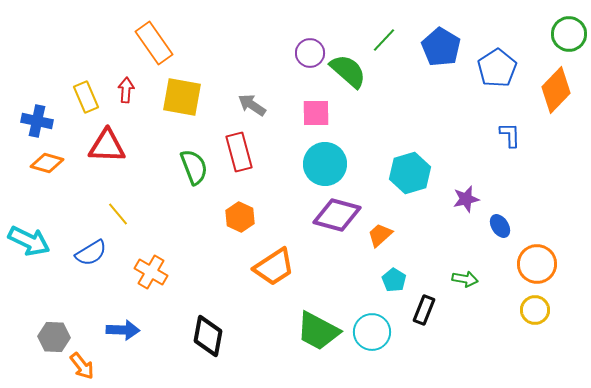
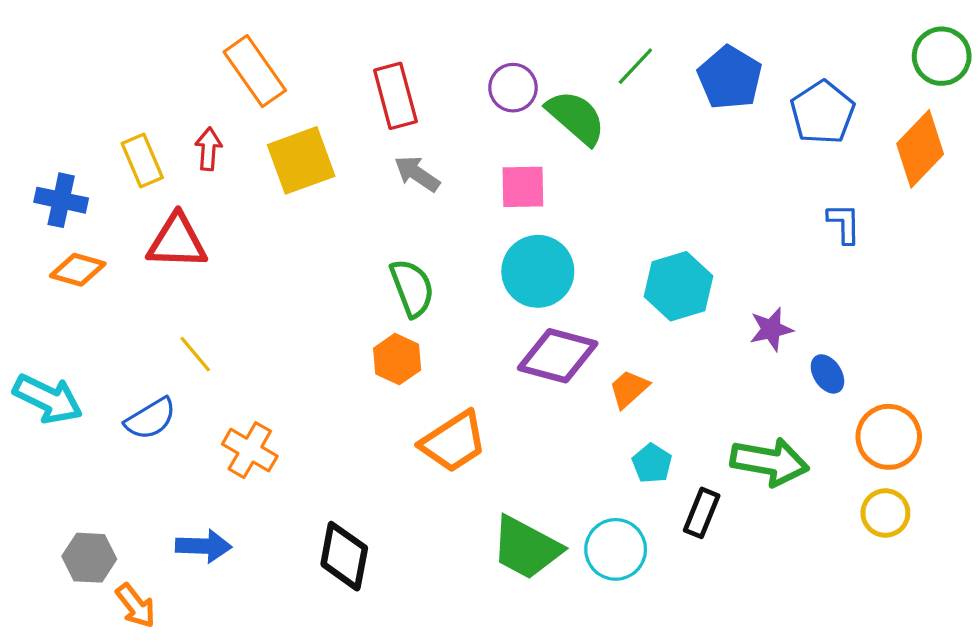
yellow square: (182, 97) -> (301, 160), turned -30
red rectangle: (239, 152) -> (395, 96), moved
green semicircle: (194, 167) -> (412, 288), moved
green arrow: (465, 279) -> (770, 462), size x1.8

